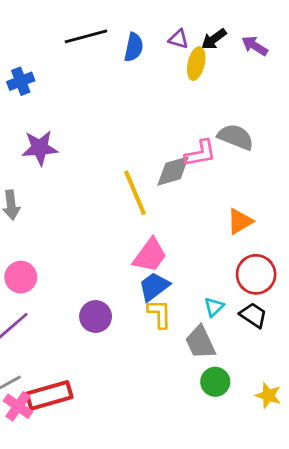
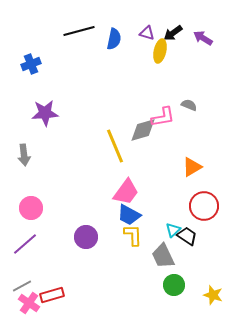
gray semicircle: (236, 137) -> (189, 105), size x0.6
blue trapezoid: (154, 287) -> (129, 215), turned -115
black trapezoid: (253, 315) -> (187, 236), moved
red rectangle: (49, 395) -> (52, 295), size x0.7

